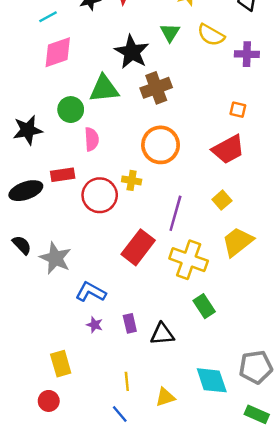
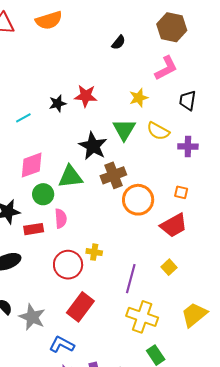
green triangle: (170, 33) -> (124, 130), size x1.4
pink diamond: (58, 52) -> (32, 165), moved
orange circle: (161, 145) -> (138, 200), moved
red rectangle: (63, 175) -> (34, 229), moved
yellow trapezoid: (238, 242) -> (194, 315), moved
red rectangle: (138, 247) -> (80, 307), moved

